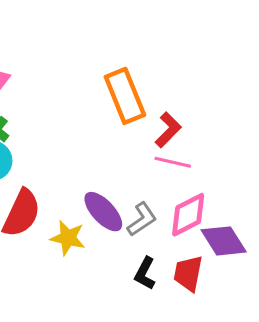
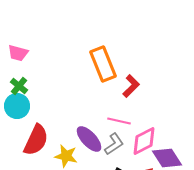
pink line: (173, 162) -> (119, 121), moved

